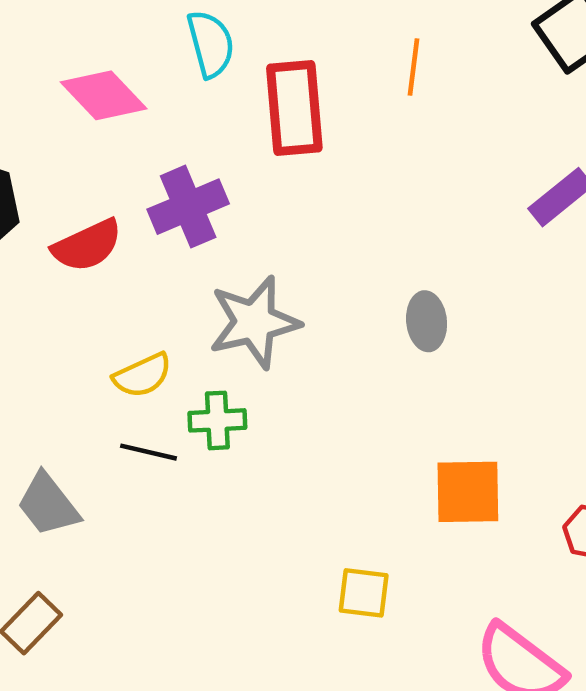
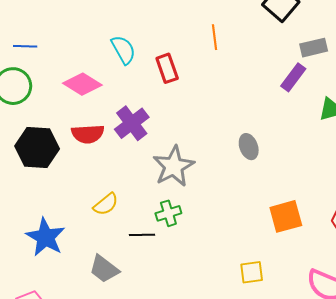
red rectangle: (294, 108) -> (167, 68), size x0.7
red semicircle: (87, 245) -> (88, 134), moved, turned 36
yellow semicircle: (142, 375) -> (106, 204), moved

